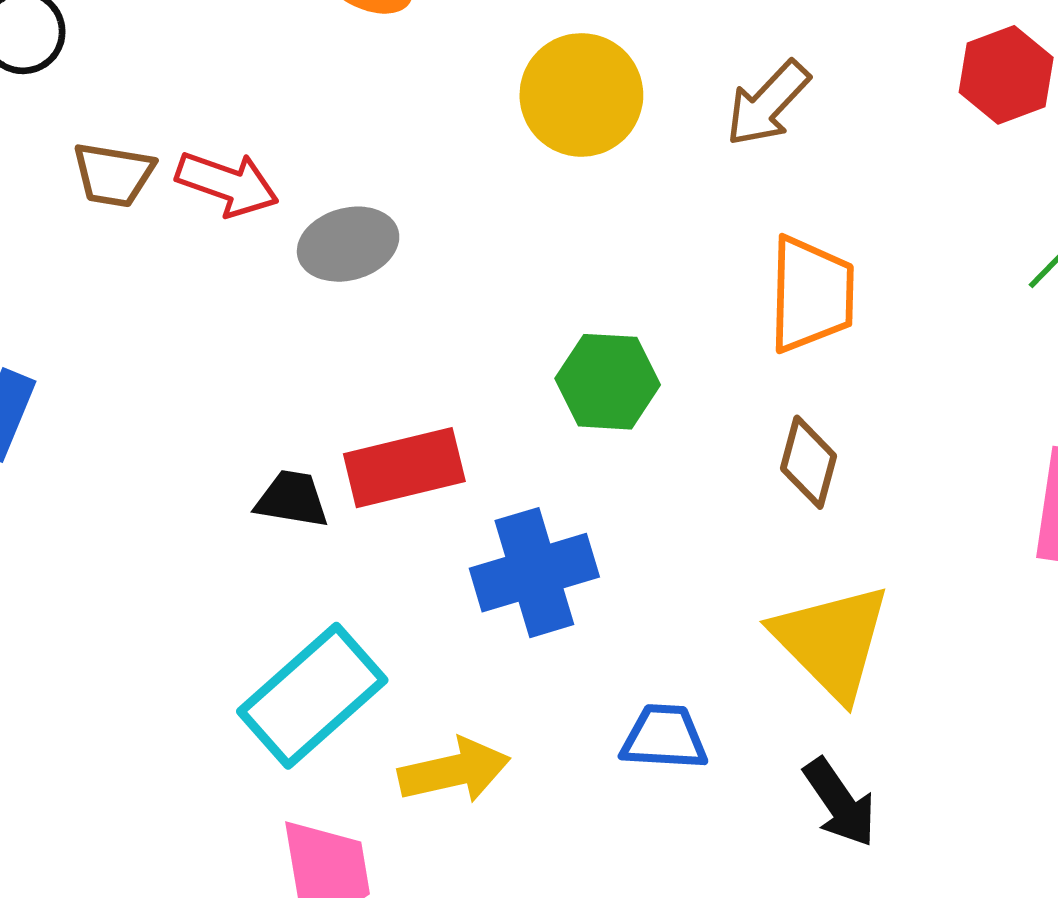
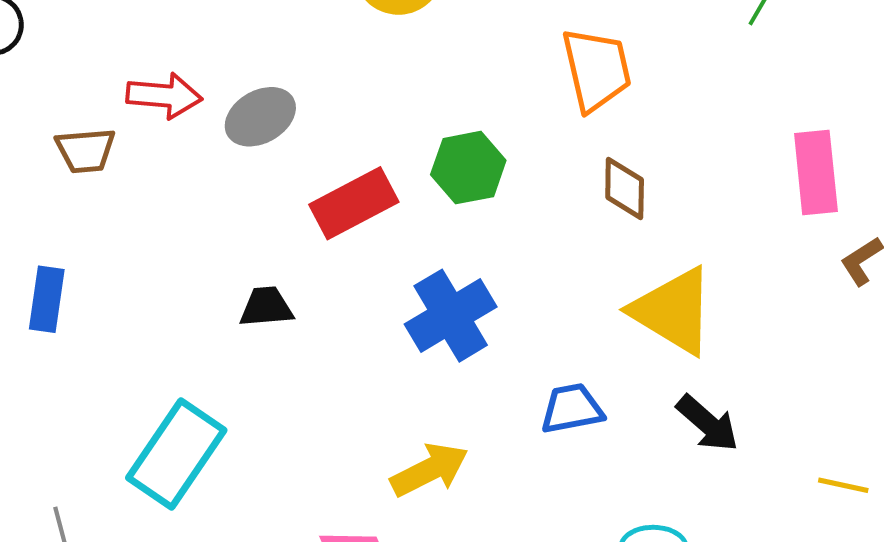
brown trapezoid: (113, 175) -> (86, 150), moved
red rectangle: (404, 468) -> (354, 203), moved
cyan rectangle: (312, 696) -> (176, 454), moved

